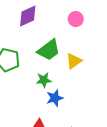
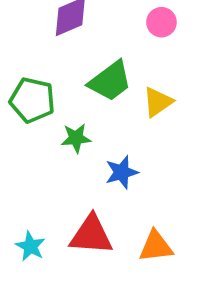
green star: (44, 80) -> (76, 138), moved

